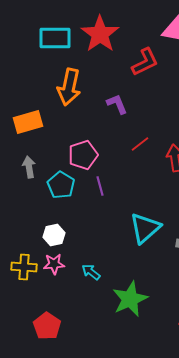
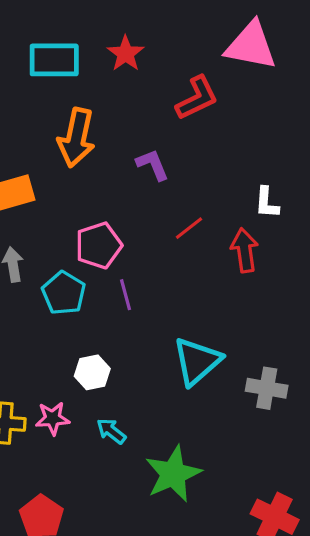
red star: (100, 34) -> (126, 54), size x0.6
white hexagon: (54, 235) -> (92, 372), moved

